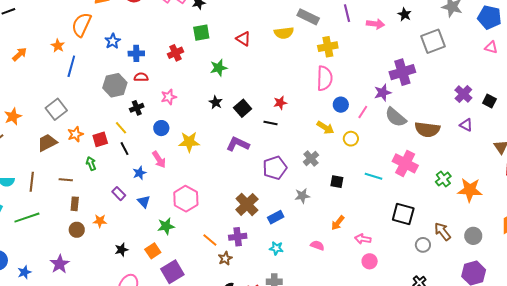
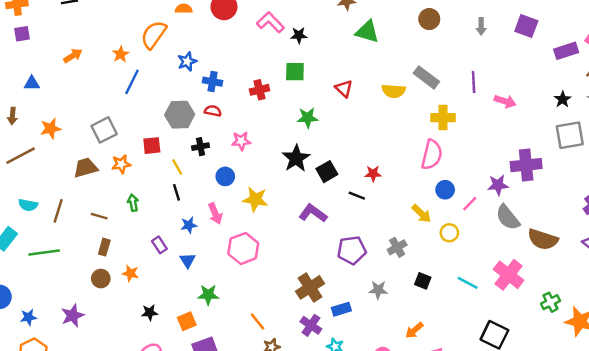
black star: (405, 14) -> (563, 99), moved
black star: (216, 102) -> (296, 158), size x1.6
red square: (100, 139) -> (152, 146), moved
pink hexagon: (186, 199) -> (243, 248), moved
purple cross: (238, 237) -> (311, 325), moved, turned 30

